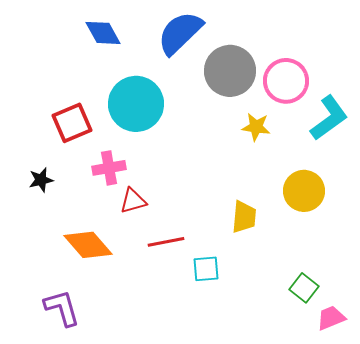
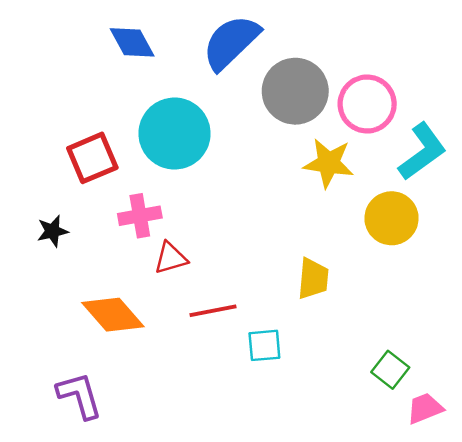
yellow star: (256, 127) -> (329, 163), size x1.4
yellow circle: (304, 191) -> (392, 218), moved

